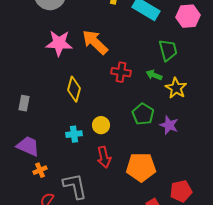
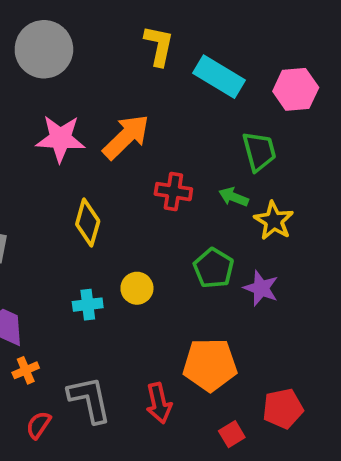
orange arrow: (95, 42) -> (126, 137), turned 92
red arrow: (104, 157) -> (159, 403), moved

